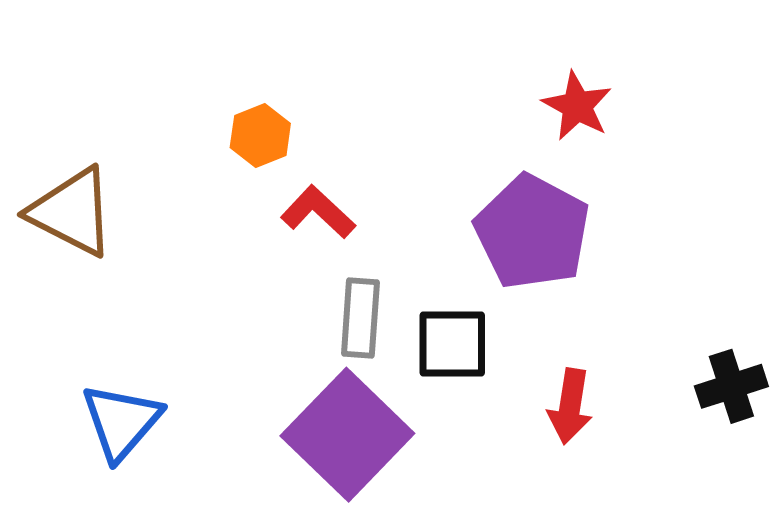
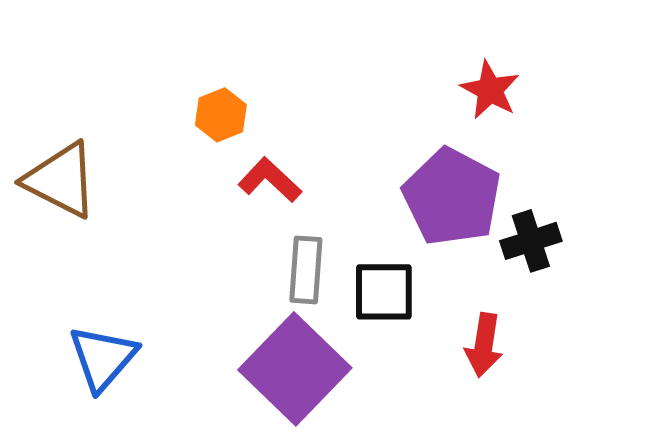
black cross: (731, 386) -> (531, 241), moved

